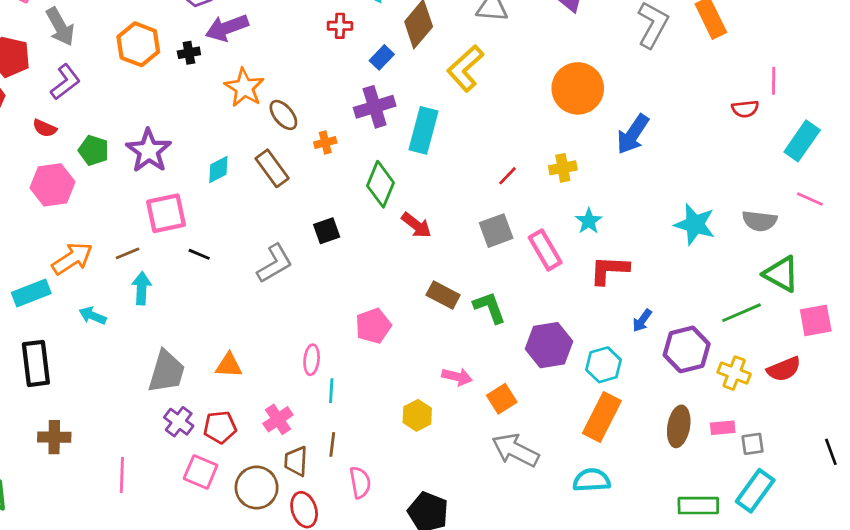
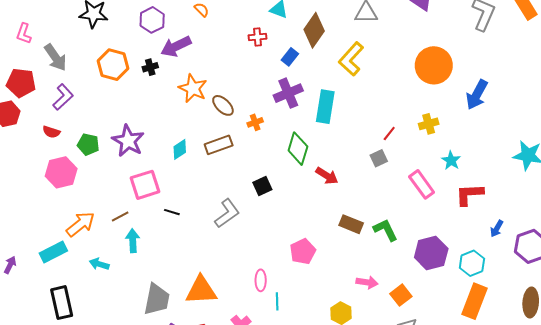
brown rectangle: (272, 168) -> (219, 145), turned -68
gray square: (496, 231) -> (379, 158), moved, size x0.7
orange triangle: (229, 365) -> (201, 290), size x1.6

